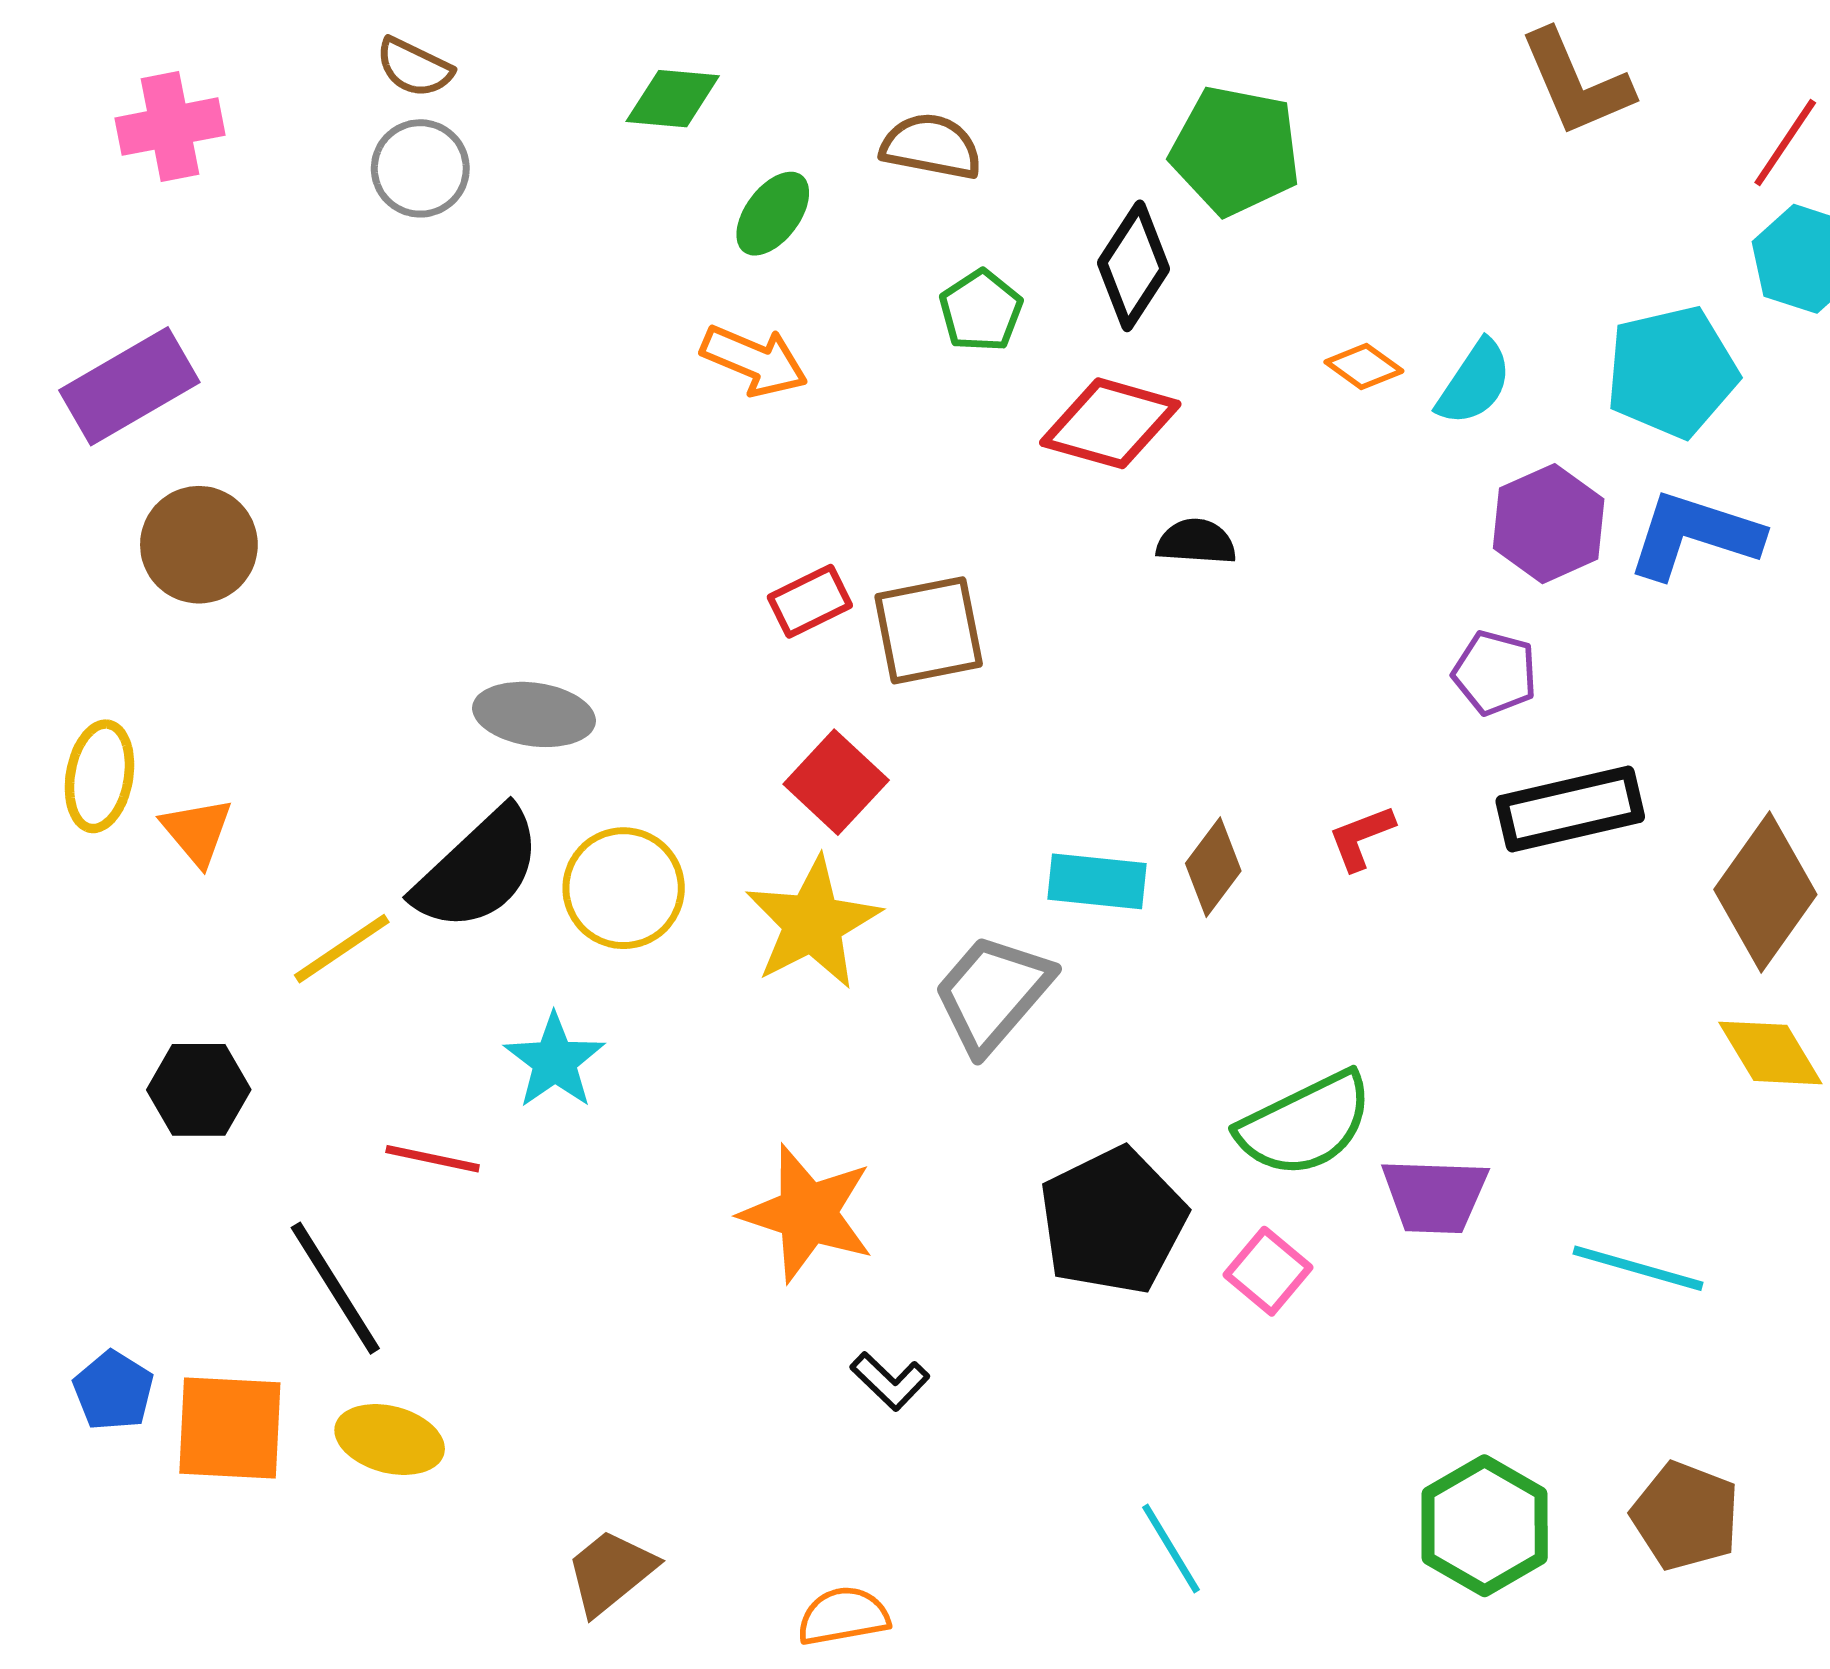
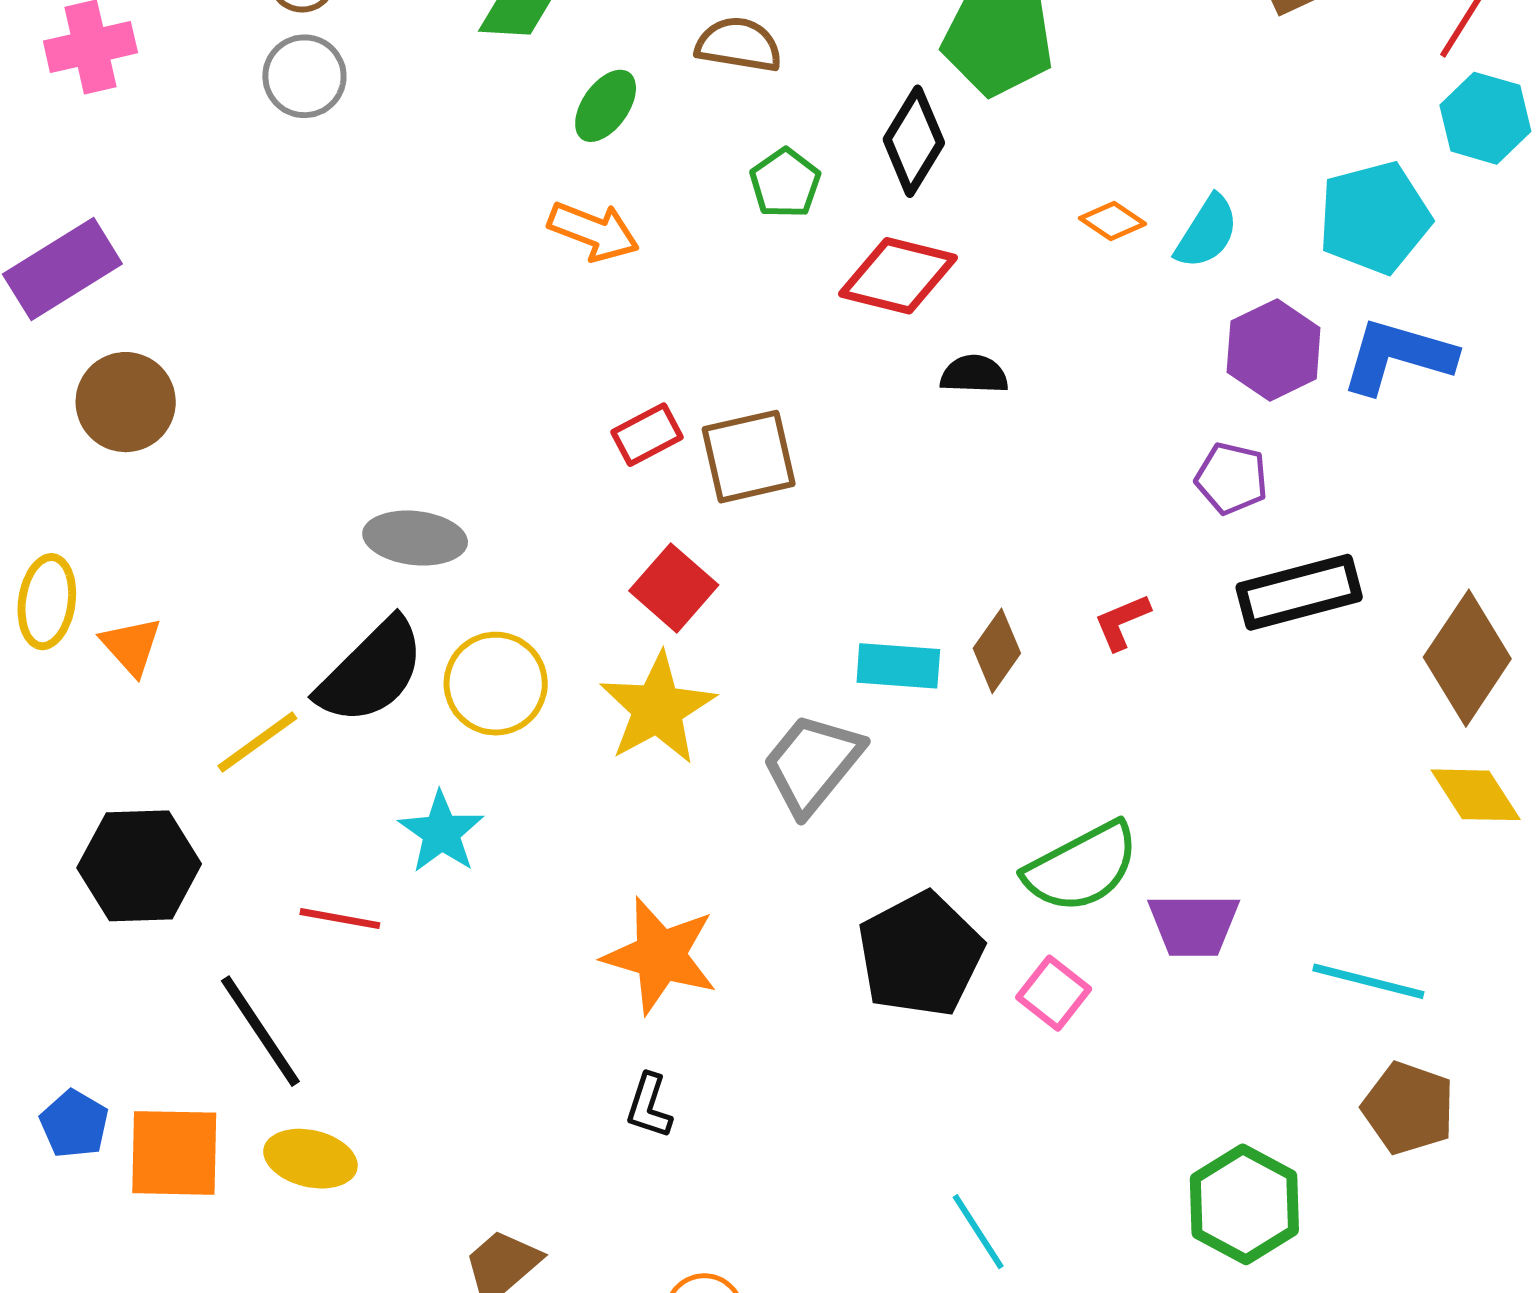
black hexagon: (199, 1090) -> (139, 866), size x1.4
black L-shape: (890, 1381) -> (649, 1106), moved, turned 66
brown pentagon: (1685, 1516) -> (1408, 1108), moved

